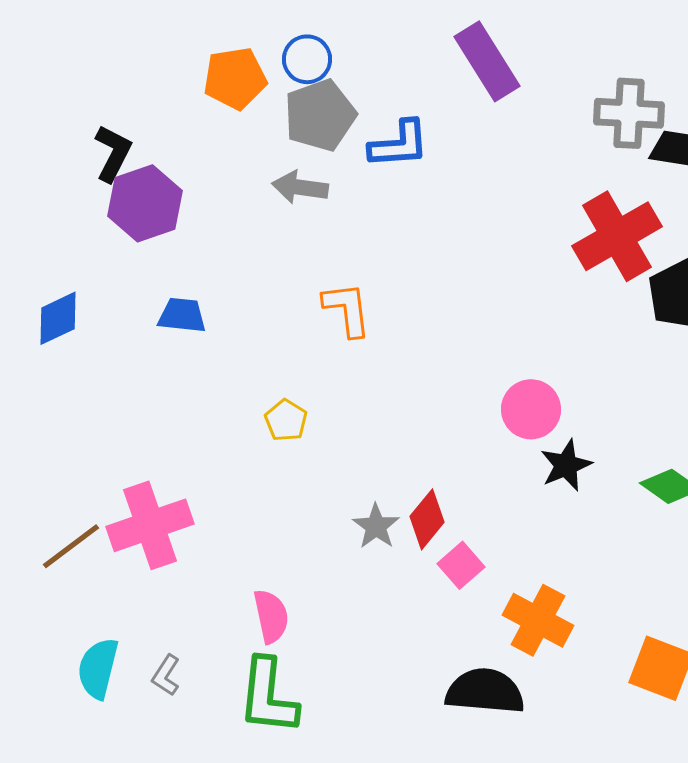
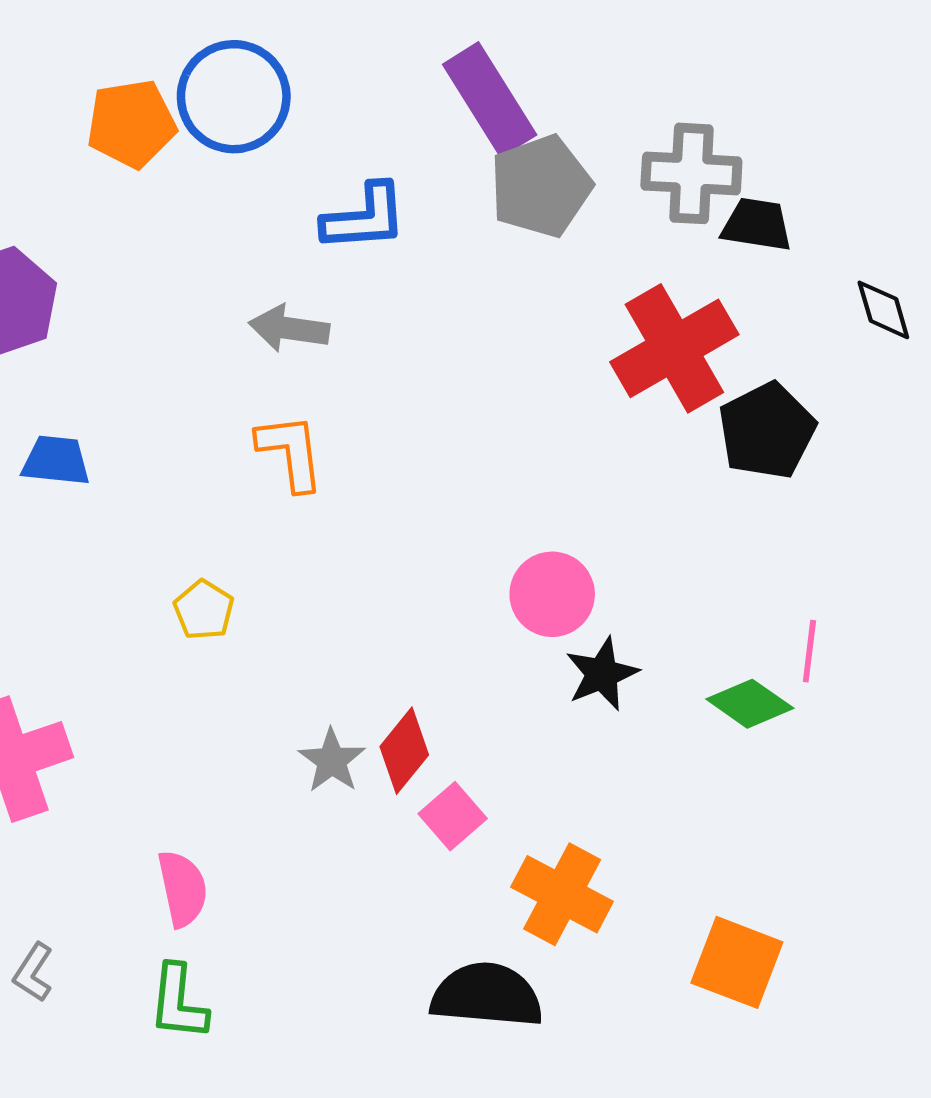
blue circle: (307, 59) -> (234, 97), size x1.6
gray pentagon: (320, 115) -> (541, 186), moved
gray arrow: (300, 187) -> (289, 328), moved
green L-shape: (268, 696) -> (178, 1002), size x0.7

